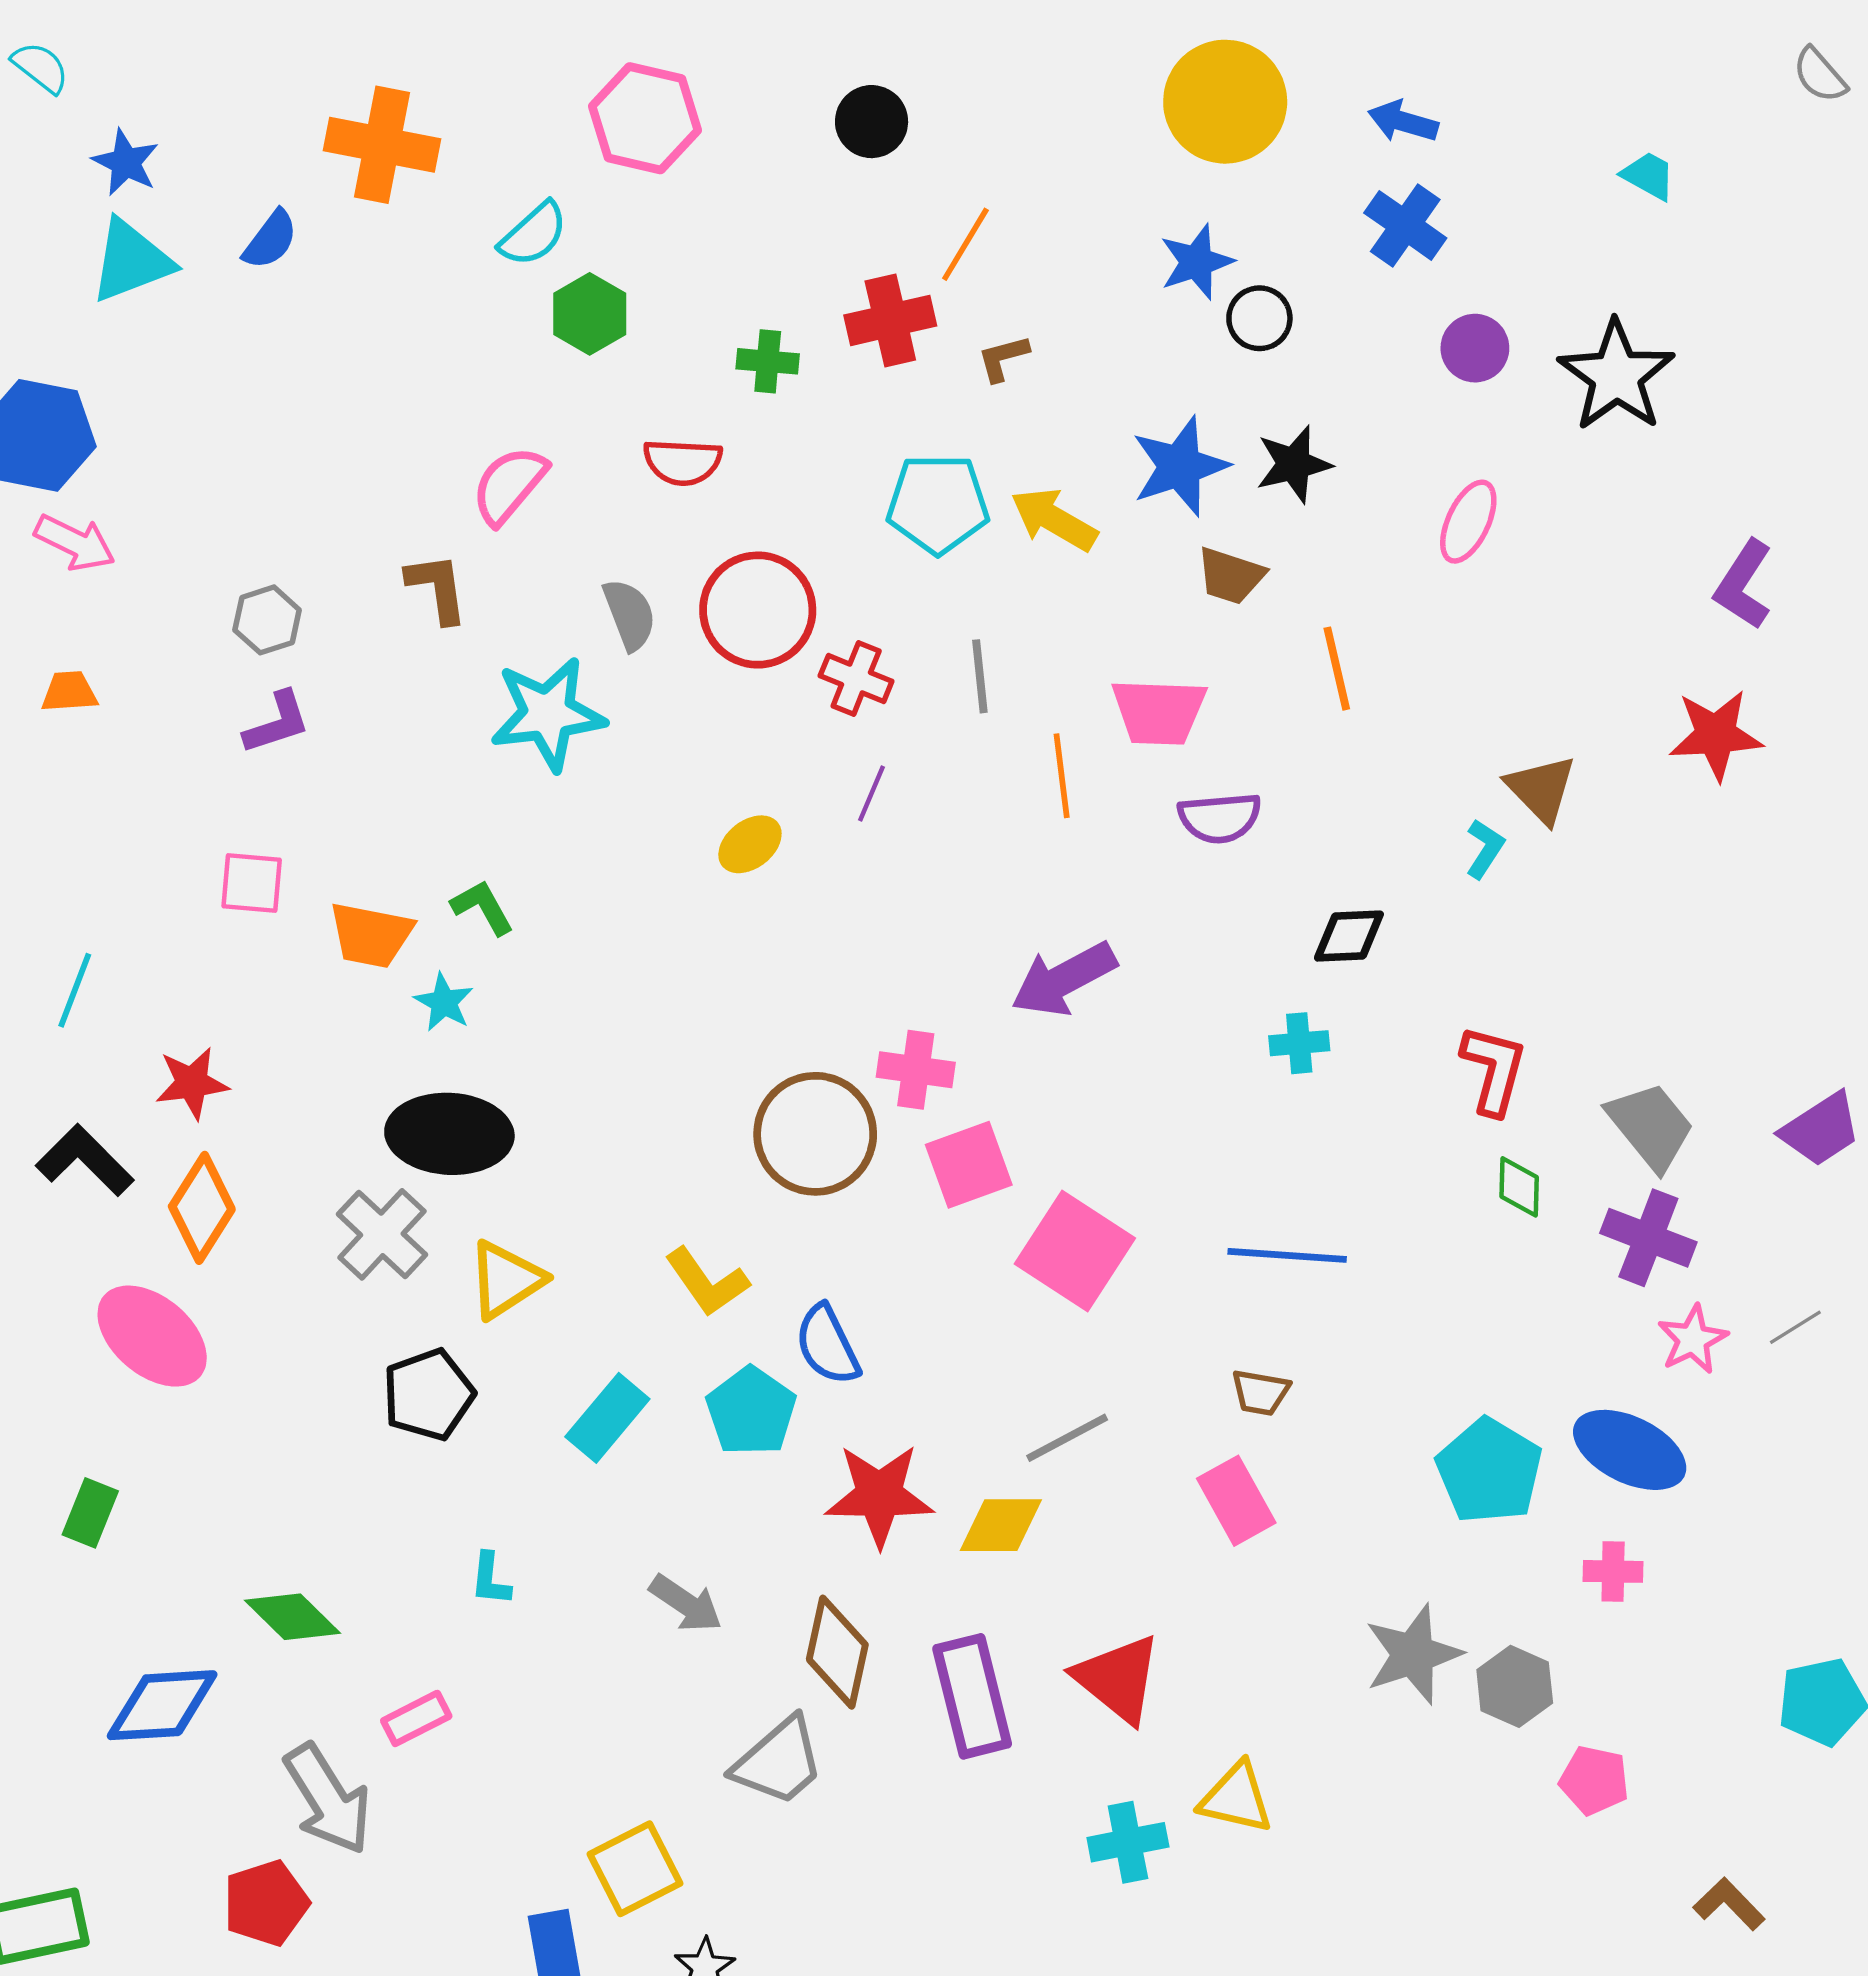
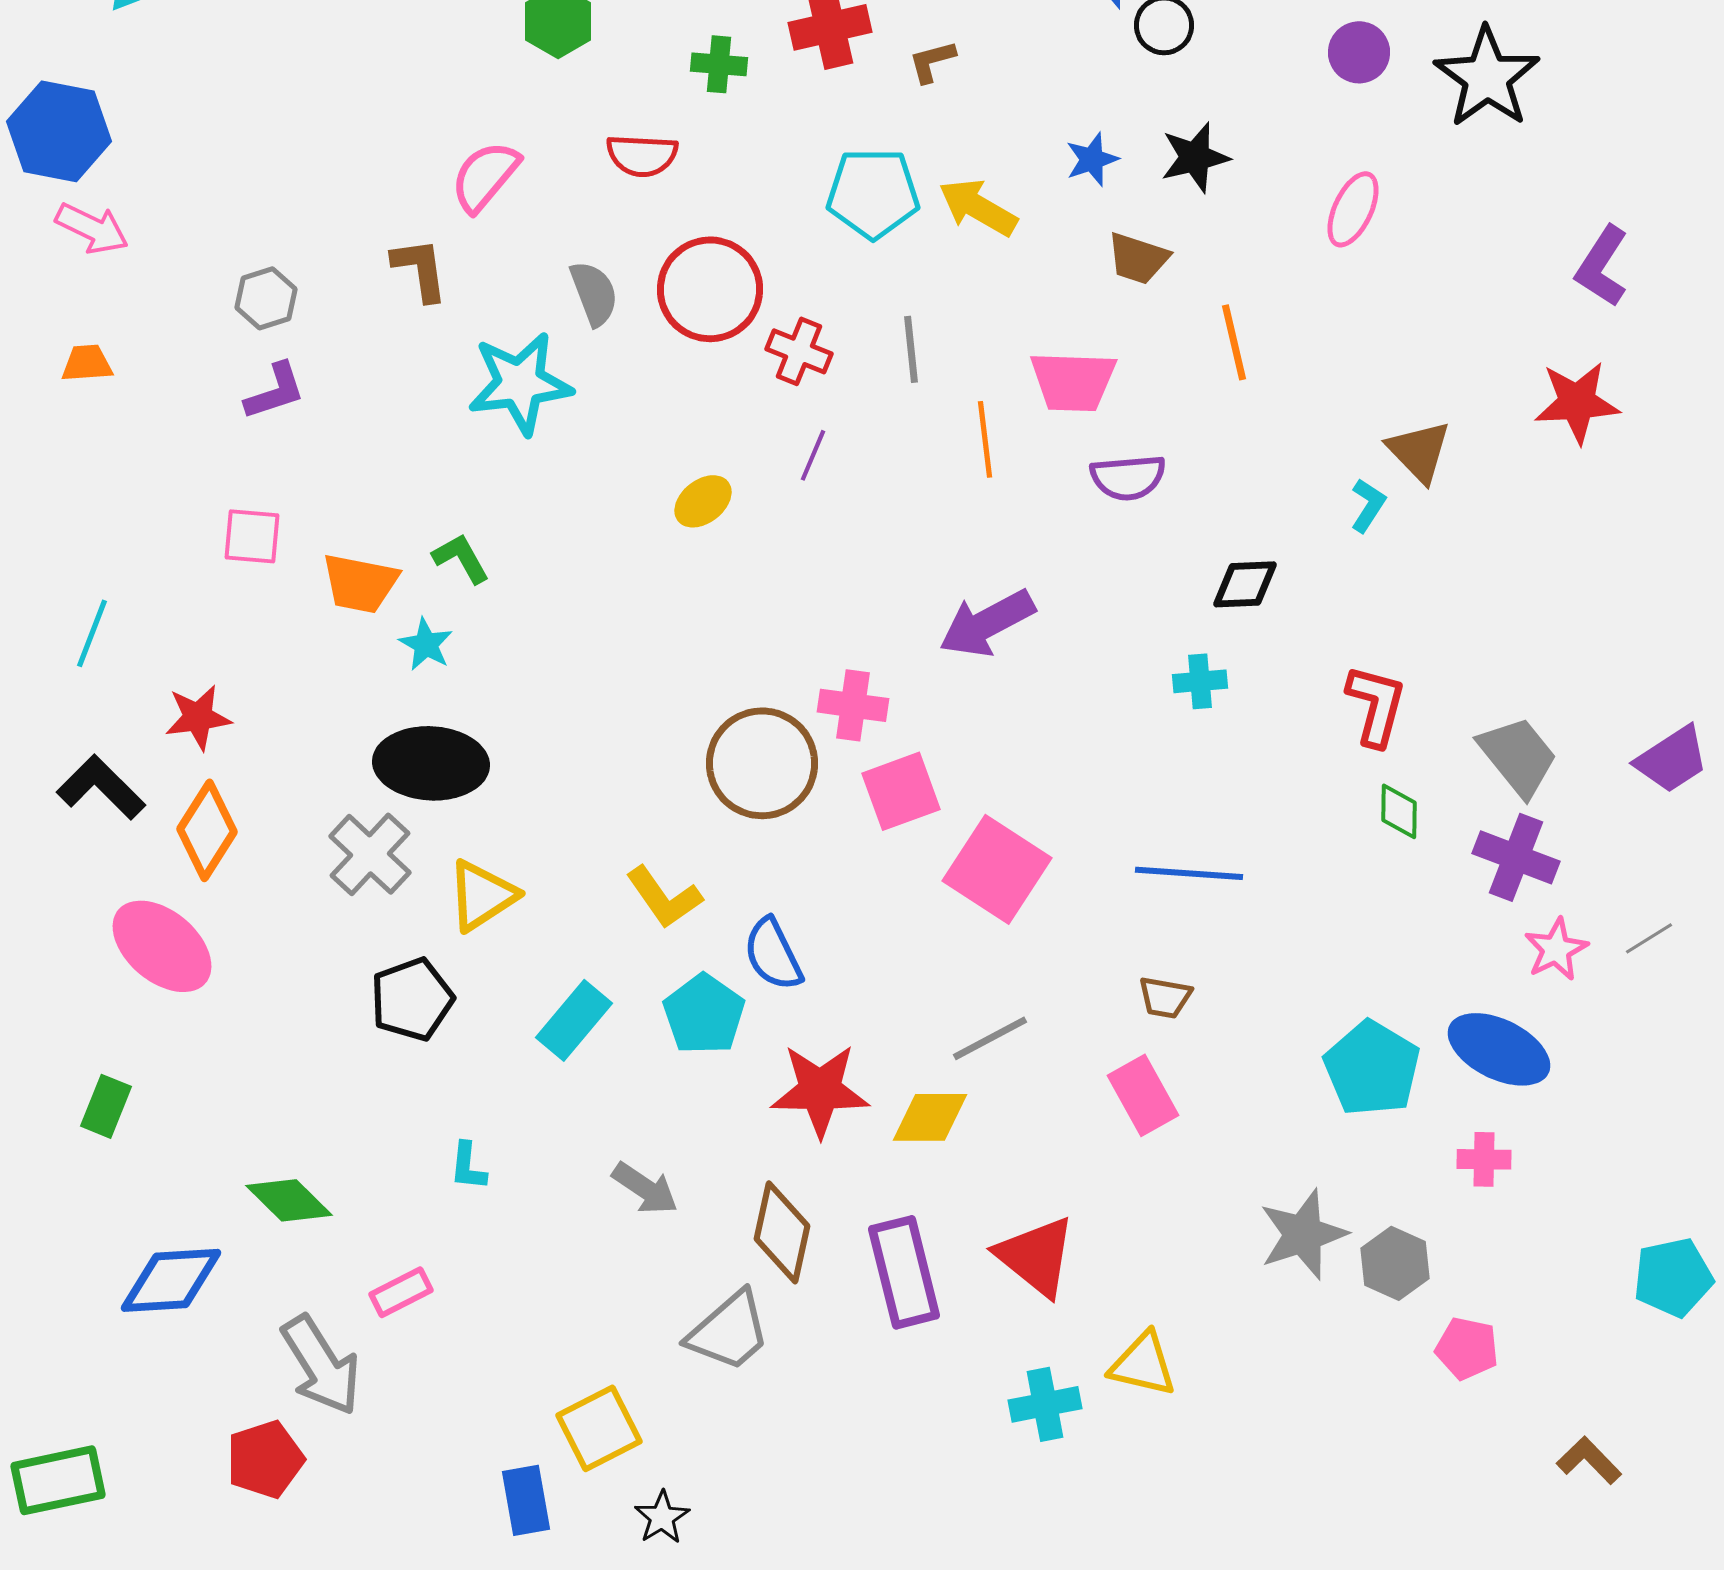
blue star: (1180, 466) -> (1092, 159), size x0.6

